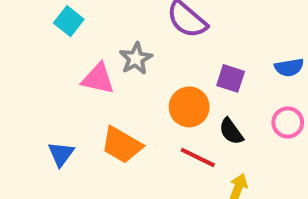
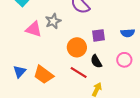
purple square: (231, 78) -> (99, 35), turned -32
orange trapezoid: (122, 145) -> (43, 75), moved
blue triangle: (61, 154) -> (20, 71), moved

